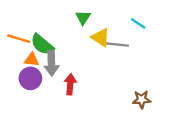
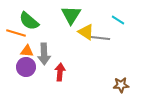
green triangle: (83, 18) -> (71, 15), size x1.5
green semicircle: (42, 44) -> (29, 21), moved

